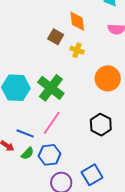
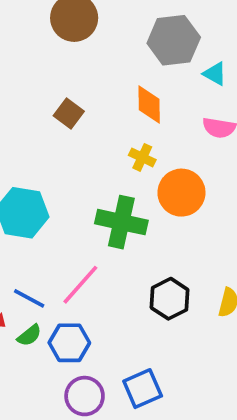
brown square: (56, 37) -> (69, 114), moved
orange circle: (108, 78) -> (181, 193), moved
green cross: (51, 88) -> (121, 222), moved, turned -32

